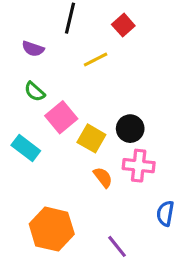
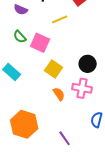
pink square: (61, 117) -> (40, 43), moved, turned -30
black circle: (130, 129) -> (88, 64), moved

